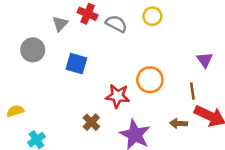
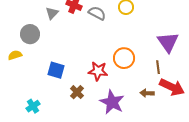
purple triangle: (205, 60) -> (168, 42), size x1.6
blue square: (76, 64) -> (56, 70), moved
yellow semicircle: (15, 111) -> (15, 55), moved

